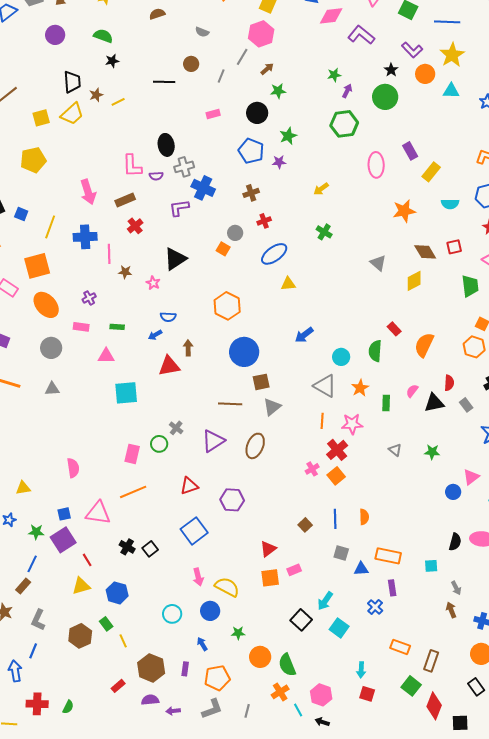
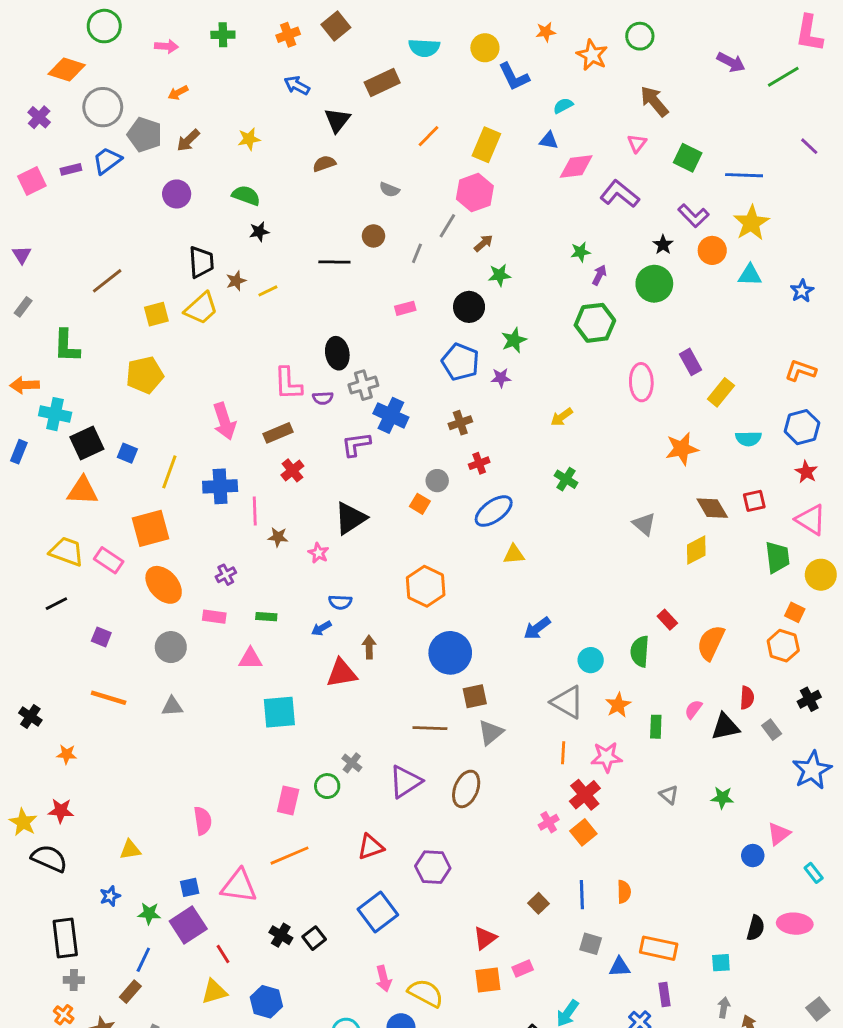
gray arrow: (456, 588) -> (724, 1008), moved, turned -144

